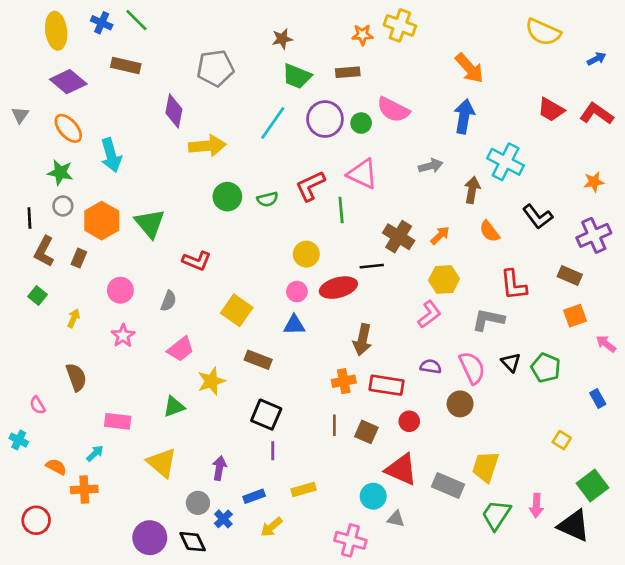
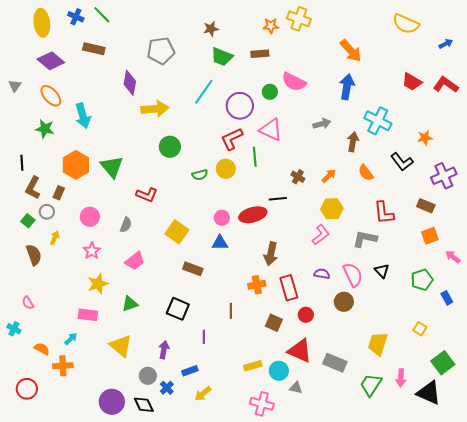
purple circle: (325, 119) -> (240, 106), moved
orange star: (594, 182) -> (425, 138), moved
green semicircle: (267, 199) -> (200, 175), moved
gray circle: (63, 206) -> (47, 212), moved
brown cross: (399, 237) -> (298, 177), size x0.6
yellow circle: (306, 254) -> (226, 169), moved
green pentagon: (546, 368) -> (422, 280), moved, turned 30
brown semicircle: (76, 377) -> (34, 255), moved
yellow star: (211, 381) -> (98, 284), moved
red rectangle: (387, 385) -> (289, 288), turned 65
black square: (266, 415) -> (178, 309), moved
brown line: (334, 425) -> (231, 311), moved
yellow trapezoid: (485, 467) -> (378, 344), moved
yellow rectangle: (304, 489) -> (253, 366), moved

